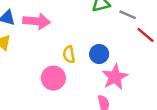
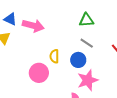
gray line: (128, 15) -> (87, 43), moved

